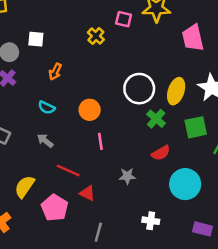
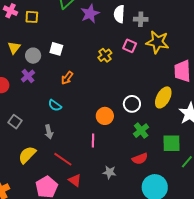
white circle: (139, 89) -> (132, 104), size x0.7
yellow ellipse: (176, 91) -> (163, 97), moved
orange circle: (90, 110) -> (105, 116), moved
gray arrow: (45, 141) -> (49, 132), turned -152
yellow semicircle: (25, 187) -> (27, 155), moved

